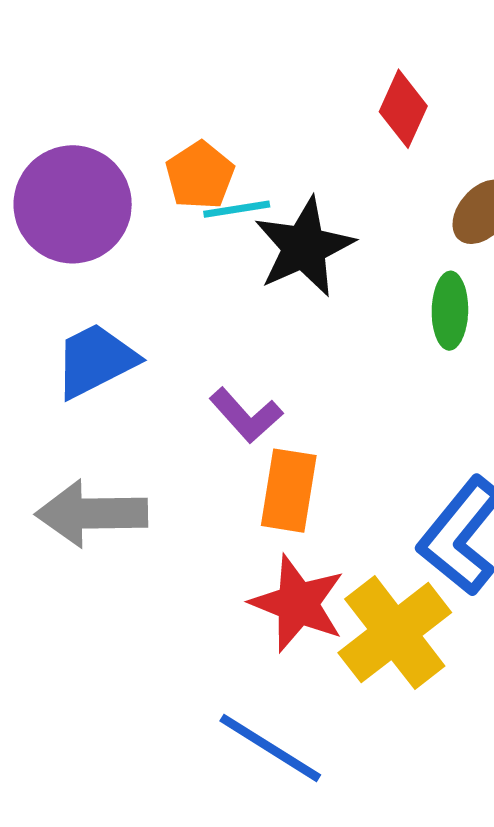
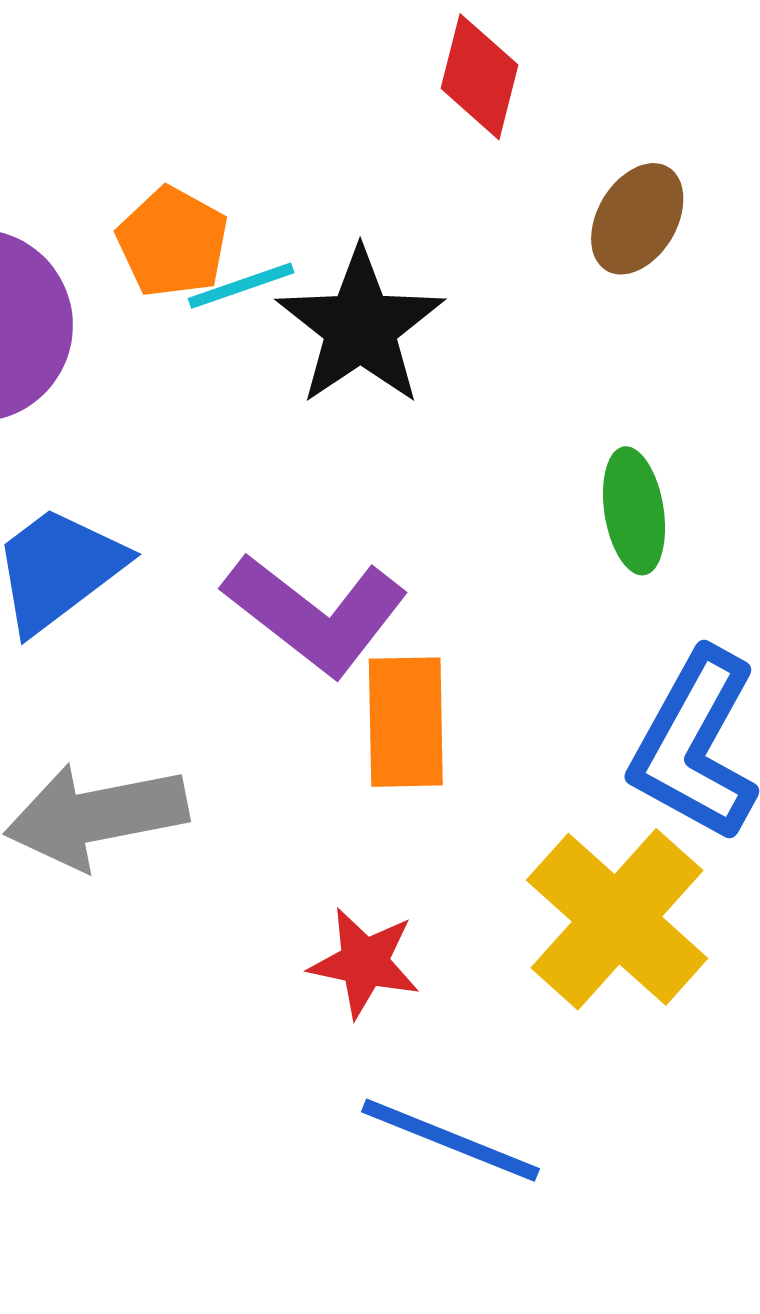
green ellipse: (450, 311) -> (634, 511), moved
purple L-shape: (246, 415) -> (316, 614), size x1.5
red star: (298, 604) -> (364, 963), moved, size x0.7

